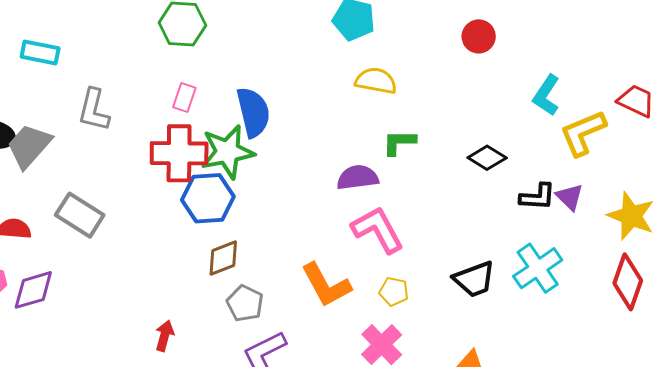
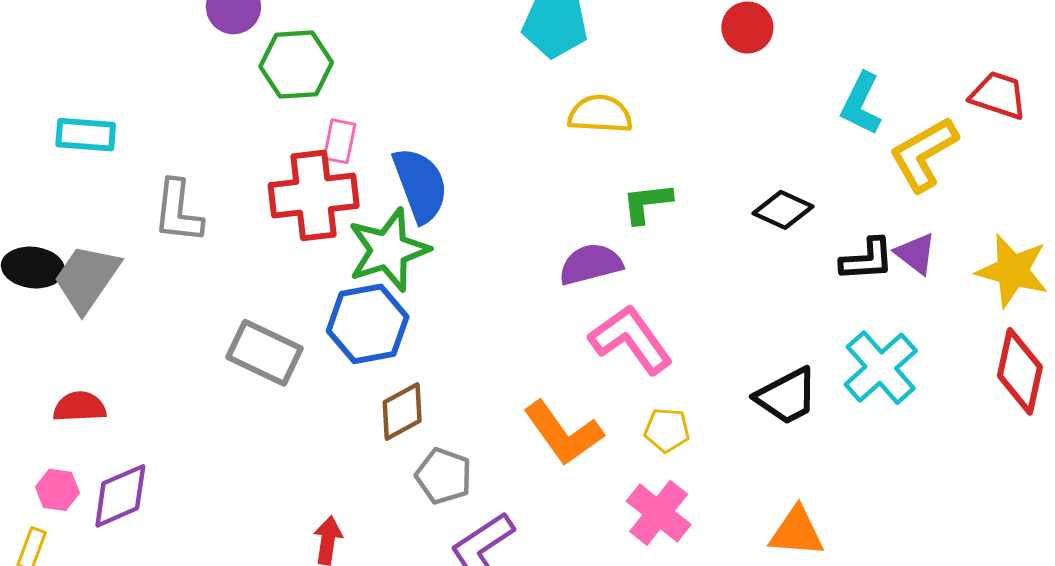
pink rectangle: (184, 98) -> (340, 141), moved
red cross: (179, 153) -> (314, 195), moved
gray rectangle: (80, 215) -> (264, 353), moved

